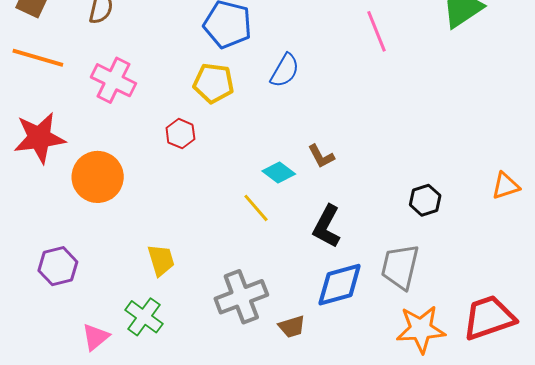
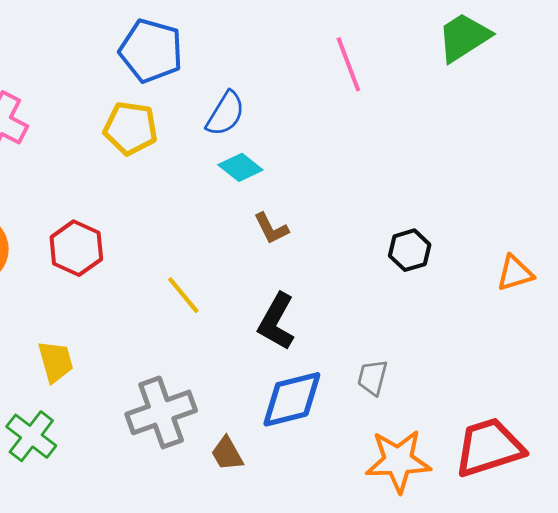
red hexagon: (180, 134) -> (76, 248), moved, size x1.4
cyan diamond: (279, 172) -> (240, 167), moved
black hexagon: (425, 200) -> (410, 250), moved
gray trapezoid: (400, 267) -> (372, 377), size x0.6
brown trapezoid: (292, 327) -> (227, 454), turned 76

